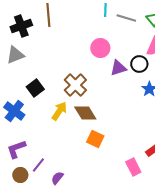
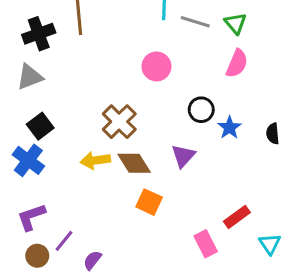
black circle: (139, 64) -> (201, 110), moved
purple triangle: (118, 68) -> (183, 156), moved, turned -30
black square: (35, 88) -> (40, 126), moved
yellow arrow: (59, 111) -> (95, 160), turned -132

